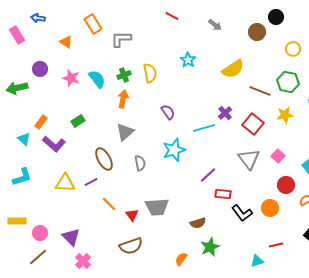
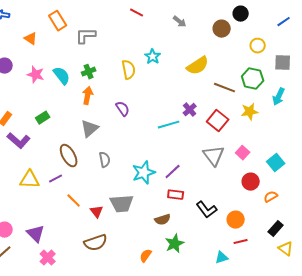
yellow semicircle: (150, 73) -> (129, 70), moved
purple semicircle: (168, 112) -> (123, 109), moved
cyan star: (174, 150) -> (144, 173), moved
red rectangle: (223, 194) -> (176, 195), moved
orange circle: (270, 208) -> (236, 220), moved

